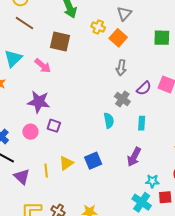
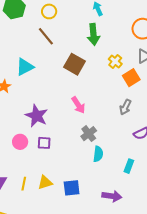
pink arrow: (43, 66) -> (78, 105), moved
gray cross: (122, 99) -> (89, 134), moved
purple square: (54, 126) -> (44, 143), turned -32
purple arrow: (134, 157) -> (112, 196), turned -126

